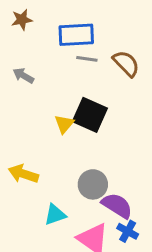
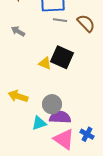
yellow triangle: (64, 124) -> (45, 63), turned -48
gray circle: (93, 184) -> (52, 104), moved
purple semicircle: (117, 206) -> (60, 117), moved, turned -30

